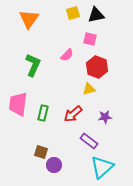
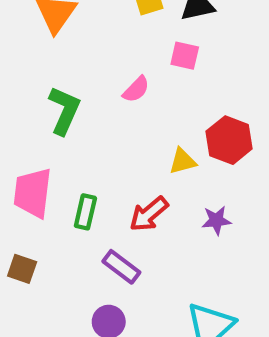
red hexagon: (97, 67) -> (229, 140), moved
purple rectangle: (89, 141) -> (121, 267), moved
brown square: (41, 152) -> (22, 269), moved

